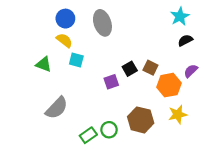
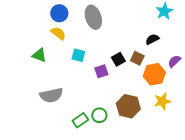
black semicircle: (185, 40) -> (152, 39), moved
cyan square: (76, 60) -> (78, 55), moved
gray semicircle: (57, 108) -> (51, 95), turned 35

